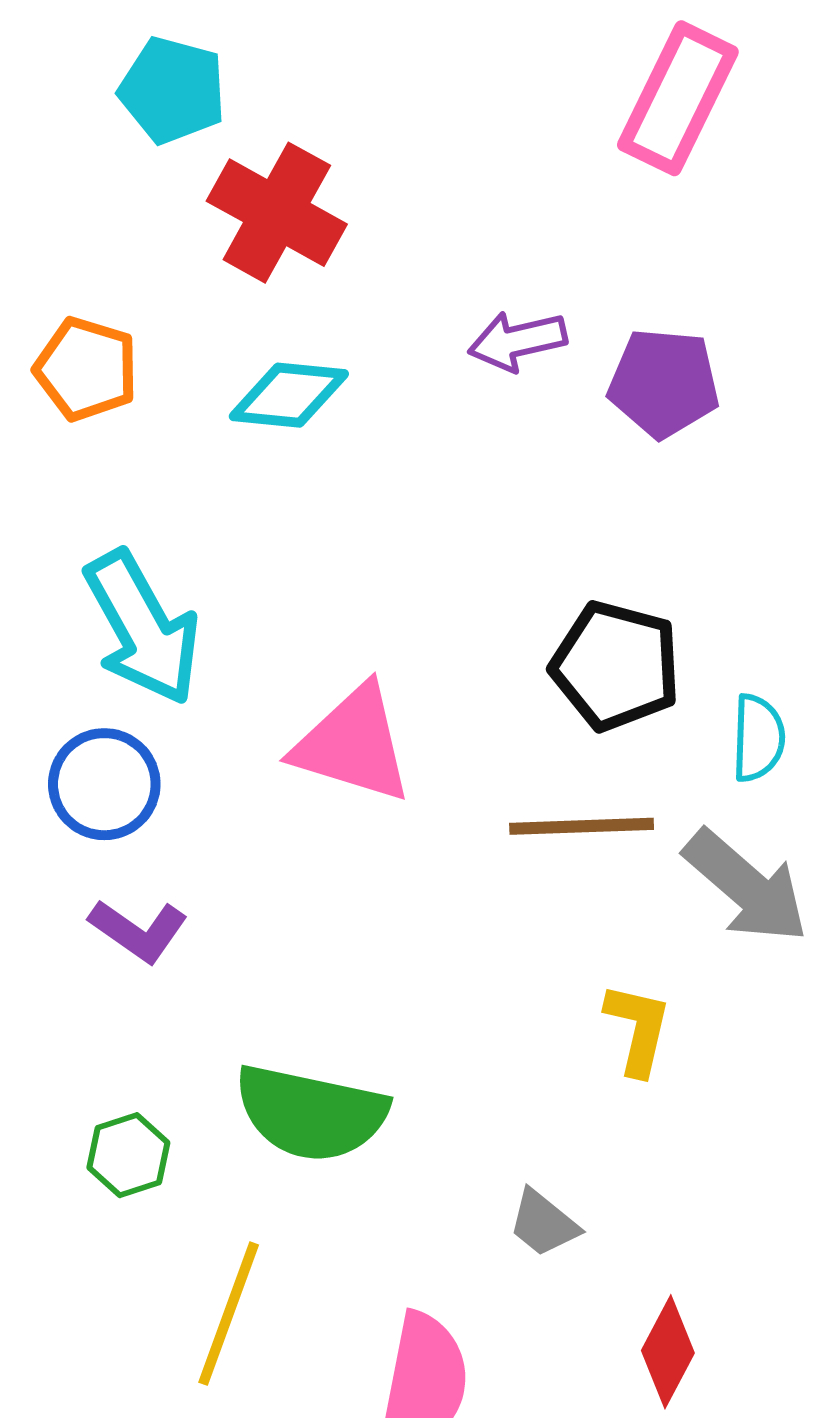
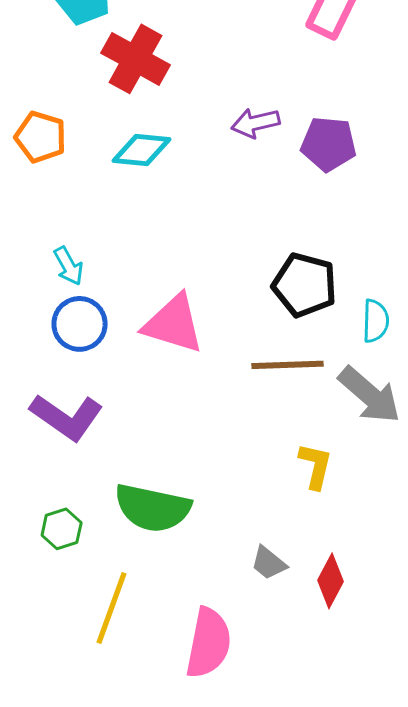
cyan arrow: (142, 628) -> (69, 266), size x0.5
blue circle: (104, 784) -> (80, 324), moved
purple L-shape: (138, 931) -> (67, 417), size x1.5
red diamond: (668, 1352) -> (331, 581), moved

